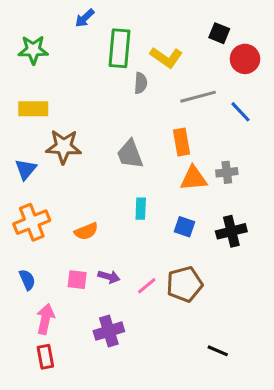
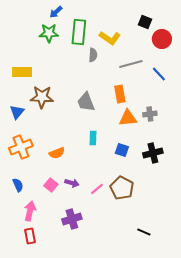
green star: (33, 50) -> (49, 33), moved
pink square: (77, 280) -> (51, 185), turned 32
brown pentagon: (184, 284) -> (122, 188), turned -30

